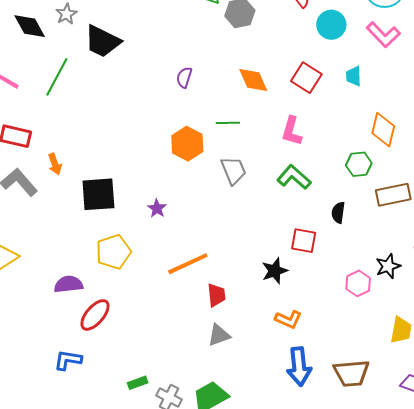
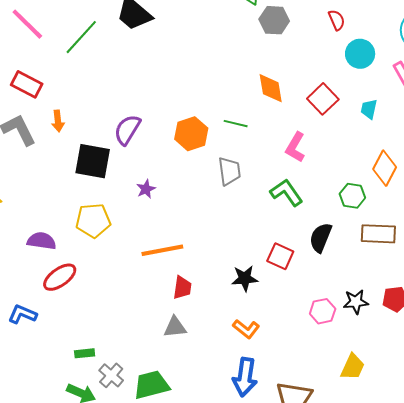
purple semicircle: (184, 77) -> (127, 130), moved, size x1.5
black semicircle: (338, 213) -> (321, 238), size x1.4

